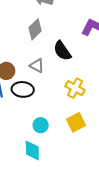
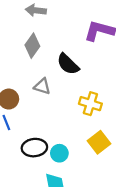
black ellipse: (23, 89) -> (34, 148), moved

